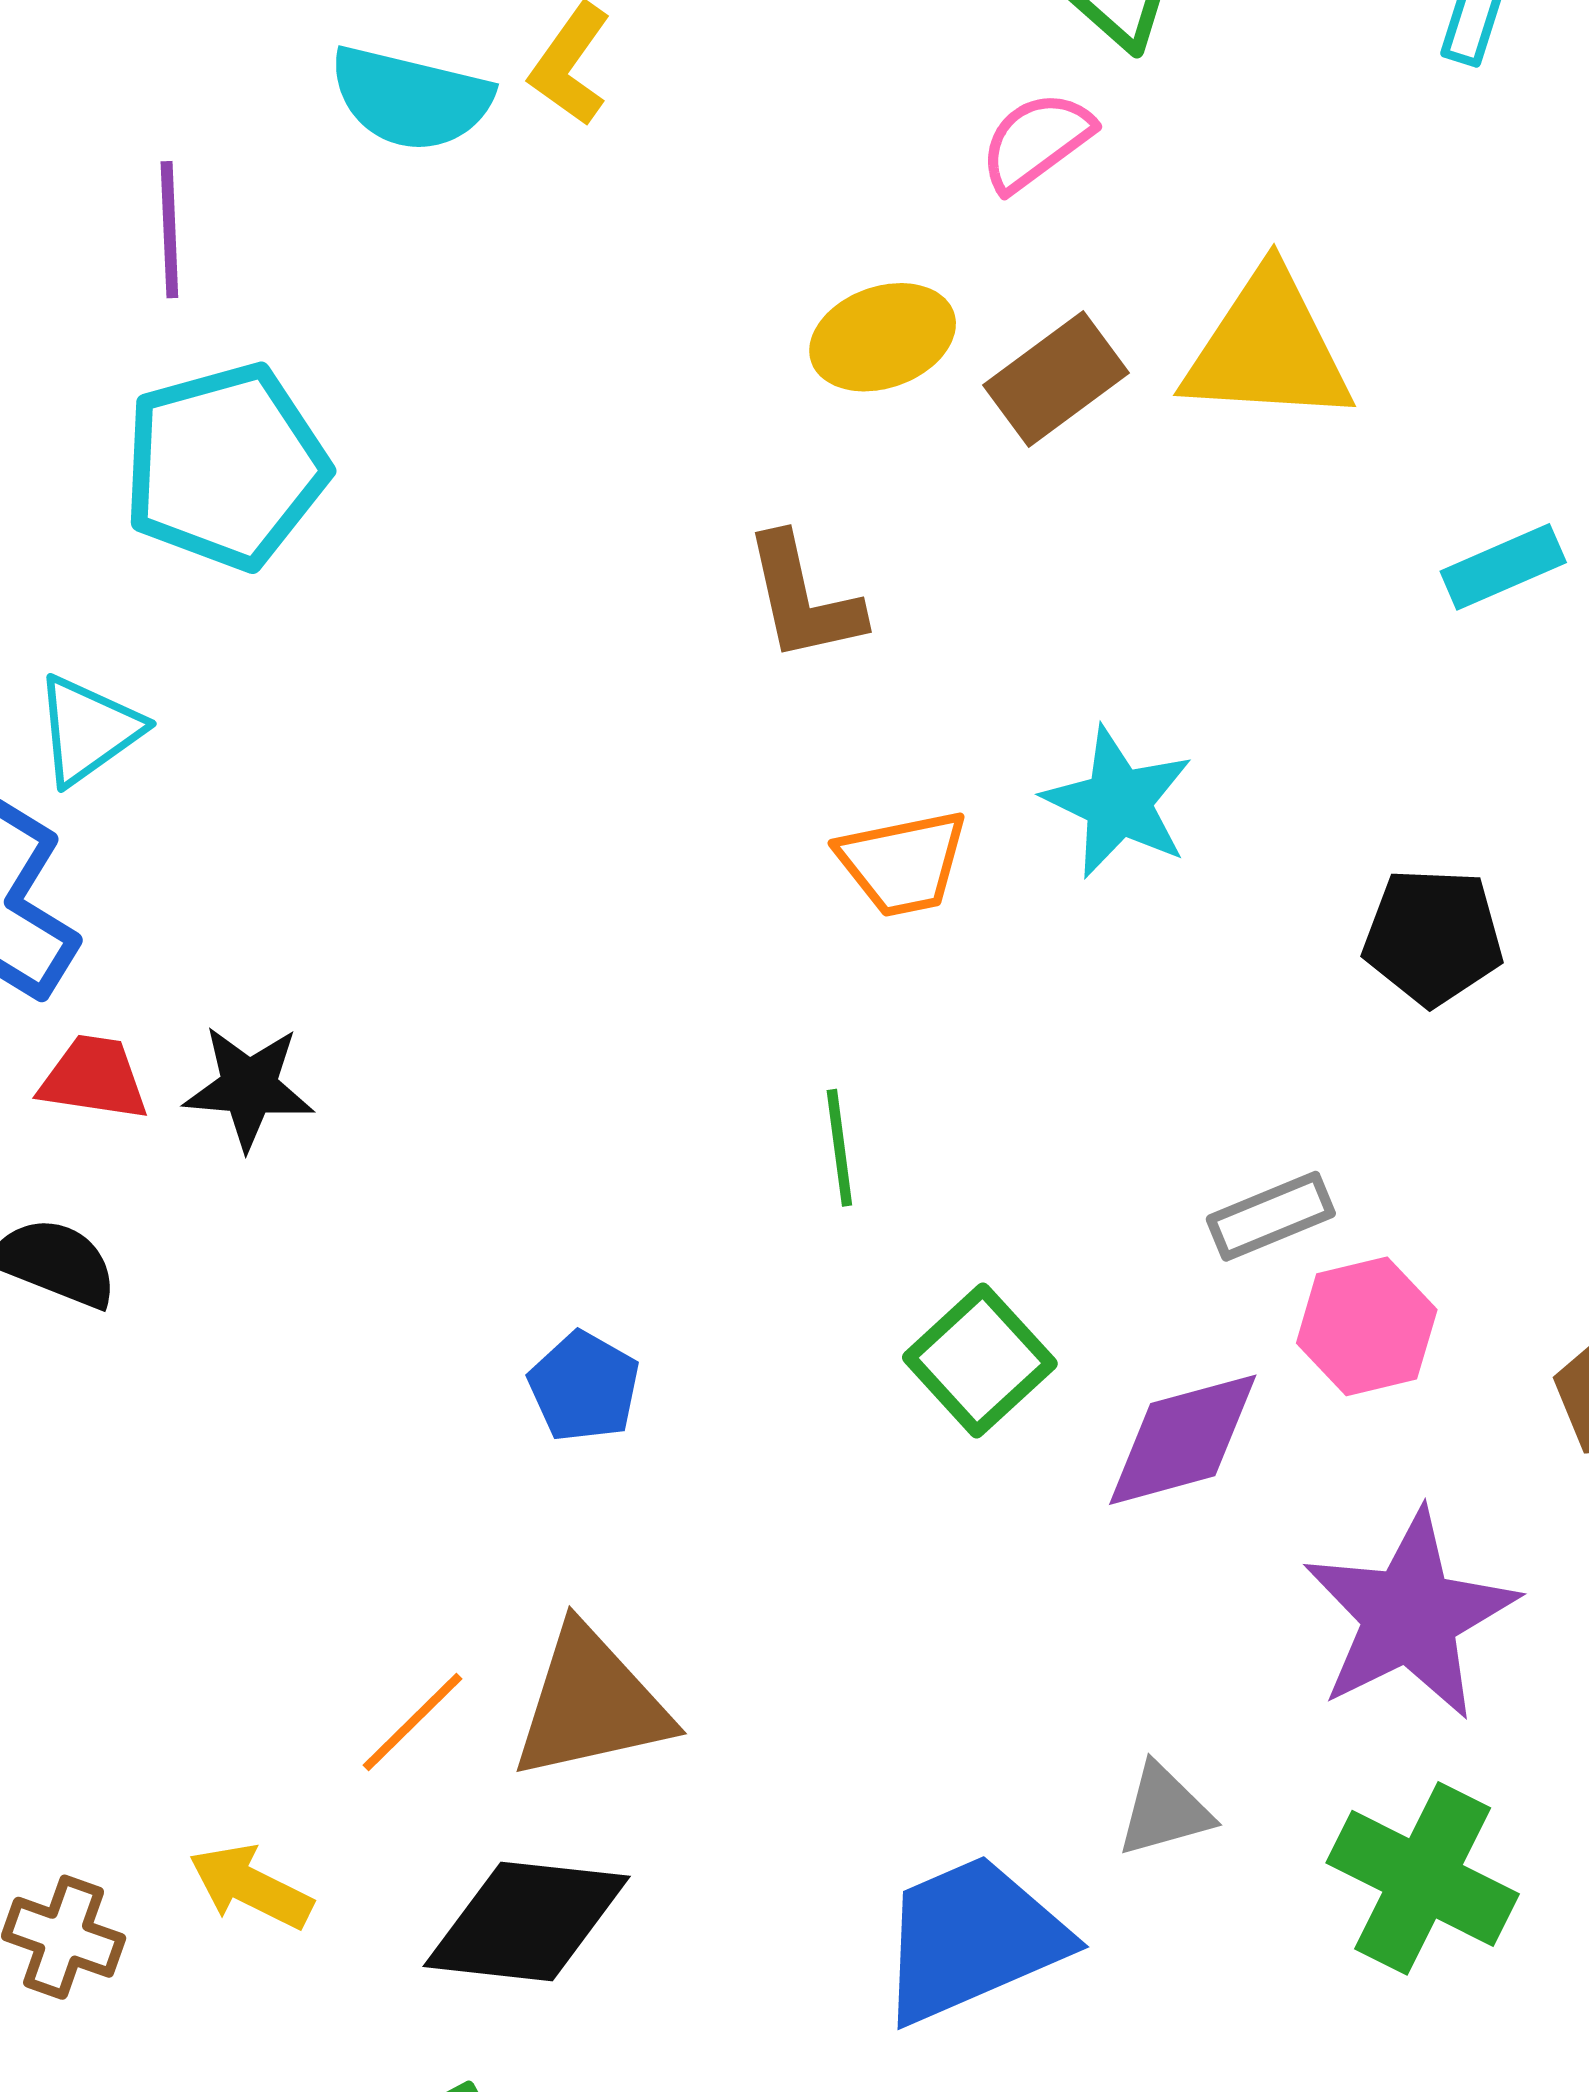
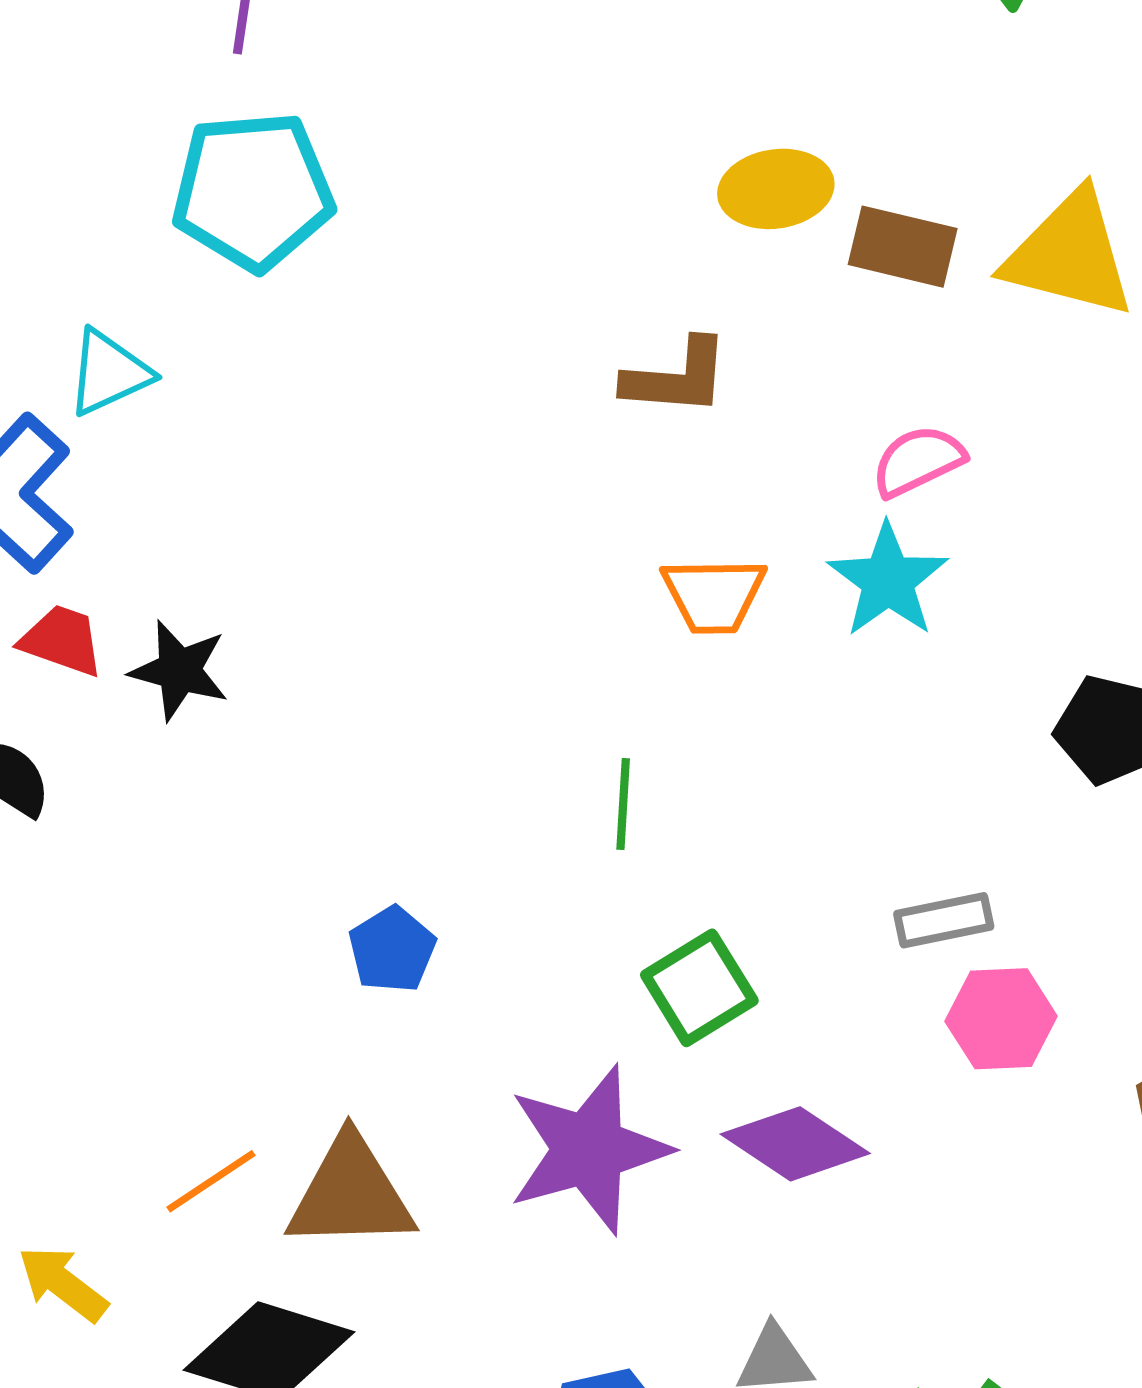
pink semicircle: (1036, 141) -> (918, 461), moved
brown rectangle: (1056, 379) -> (903, 247), turned 39
brown L-shape: (803, 598) -> (677, 377), turned -84
purple diamond: (1183, 1440) -> (795, 1144), moved, turned 38
purple star: (1410, 1615) -> (589, 1150), moved

